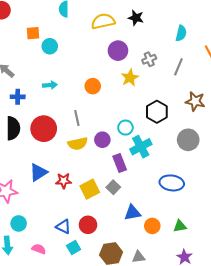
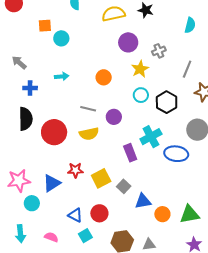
gray line: (178, 67) -> (187, 69), moved
gray line: (77, 118) -> (88, 109), turned -63
cyan circle: (125, 128) -> (141, 95), moved
red circle: (44, 129) -> (54, 132), moved
purple circle: (102, 140) -> (114, 117), moved
blue triangle: (38, 172) -> (52, 183), moved
blue ellipse: (172, 183) -> (176, 154), moved
gray square: (113, 187) -> (124, 186), moved
cyan circle: (19, 223) -> (32, 203), moved
green triangle: (180, 226) -> (189, 214), size x1.5

